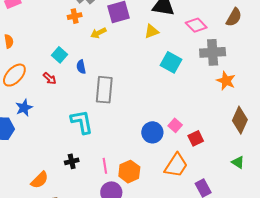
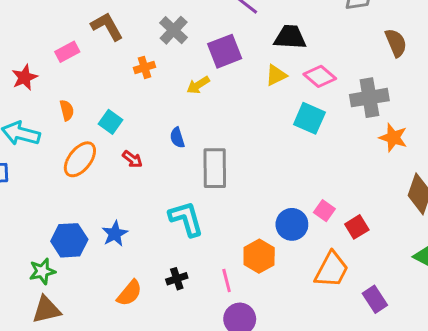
orange cross: (75, 16) -> (145, 67), moved
brown semicircle: (234, 17) -> (396, 43), turned -48
pink diamond: (196, 25) -> (320, 76), moved
cyan square: (59, 55) -> (110, 122), moved
blue star: (24, 108) -> (115, 234), moved
orange hexagon: (129, 172) -> (259, 256), moved
orange semicircle: (40, 180) -> (129, 293), moved

